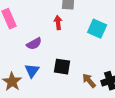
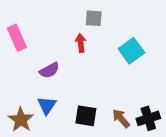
cyan square: (97, 29) -> (131, 51), turned 30
black square: (62, 67) -> (86, 116), moved

